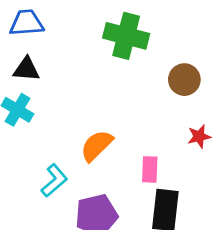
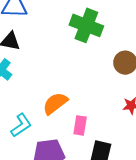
pink rectangle: (150, 169) -> (80, 125), moved

